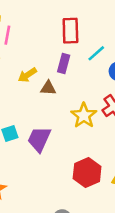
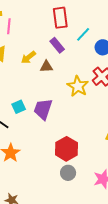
purple rectangle: (64, 64) -> (57, 45), turned -49
red hexagon: (87, 173) -> (66, 149), moved

